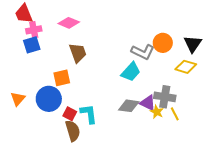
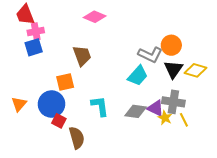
pink diamond: (69, 23) -> (95, 17), moved
black triangle: (193, 44) -> (173, 69), moved
red square: (70, 114) -> (59, 121), moved
cyan L-shape: (89, 114) -> (100, 106), moved

